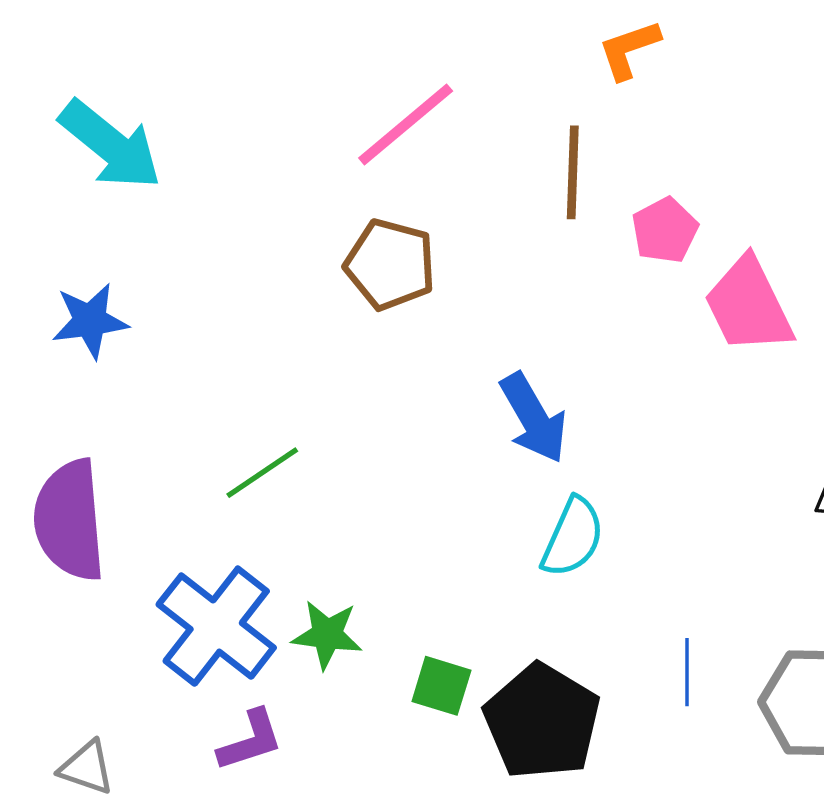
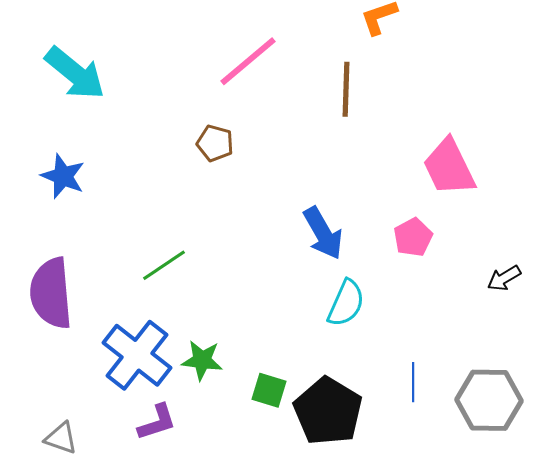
pink pentagon: (665, 230) -> (413, 237), moved
brown pentagon: (390, 264) -> (215, 143), moved, size x0.7
blue star: (90, 321) -> (63, 176), turned 30

